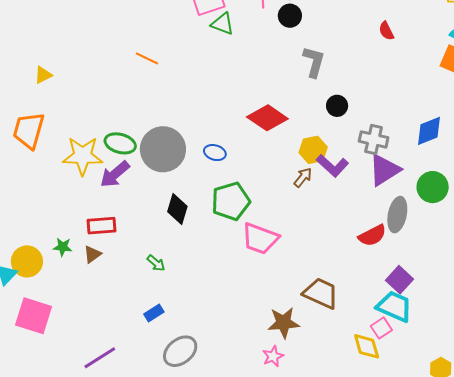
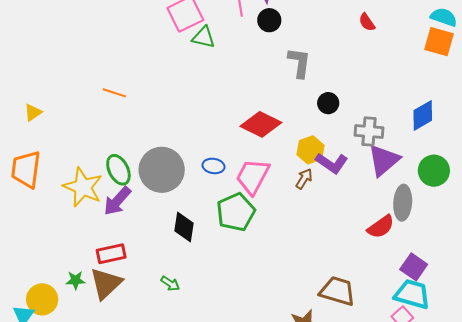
orange line: (147, 58) -> (114, 93), moved
green ellipse: (120, 143) -> (118, 170), turned 56
yellow star: (83, 156) -> (83, 187), turned 30
pink trapezoid: (260, 239) -> (253, 176), moved, turned 105
brown triangle: (92, 254) -> (106, 283), size x1.8

